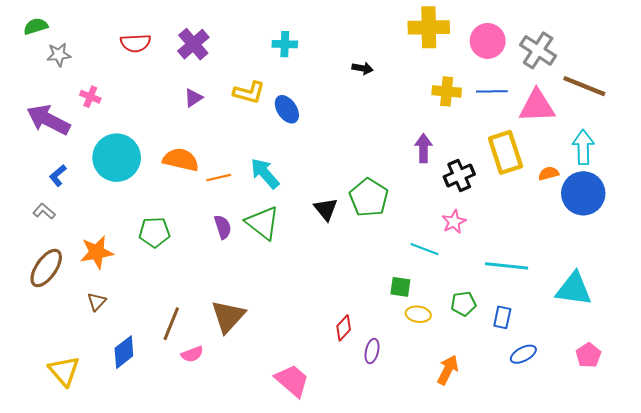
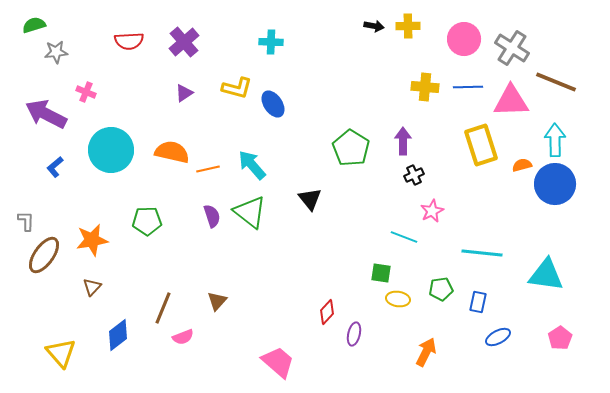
yellow cross: (429, 27) -> (408, 26), size x0.6
black arrow: (363, 68) -> (374, 26), moved
black cross: (459, 175) -> (414, 175), moved, size x0.7
green pentagon: (369, 198) -> (351, 148), moved
gray L-shape: (44, 211) -> (26, 221), moved, turned 50
brown triangle: (228, 316) -> (217, 301), size x0.6

